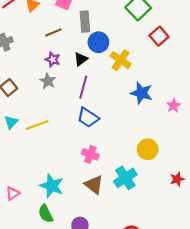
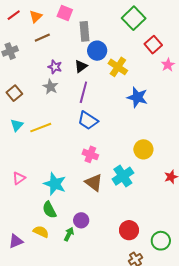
brown line: (53, 33) -> (42, 38), moved
pink star: (174, 106) -> (168, 65), moved
pink triangle: (13, 193) -> (19, 178), moved

